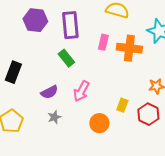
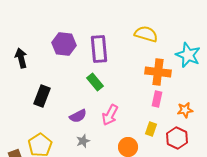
pink rectangle: (103, 42) -> (157, 99), moved

